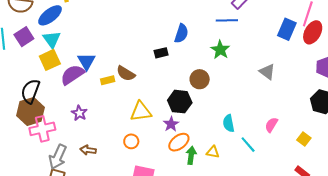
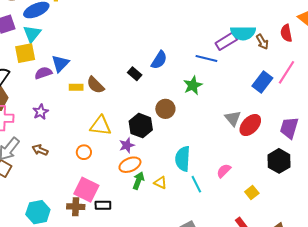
red ellipse: (313, 32) -> (250, 125), moved
black rectangle: (161, 53) -> (135, 74), turned 40
purple semicircle: (72, 75) -> (43, 73), size x0.7
cyan semicircle: (229, 123) -> (183, 159), size x1.4

